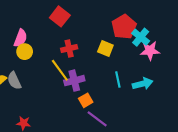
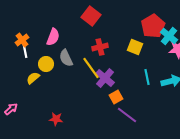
yellow circle: (25, 52) -> (46, 64), moved
gray semicircle: (14, 81) -> (66, 58), moved
purple cross: (74, 81) -> (105, 78), turned -36

